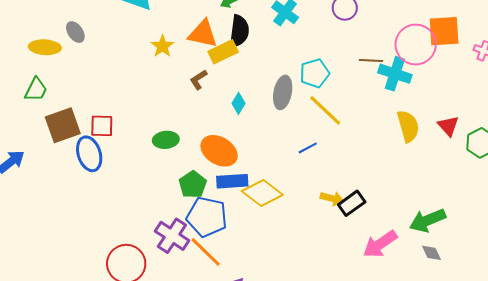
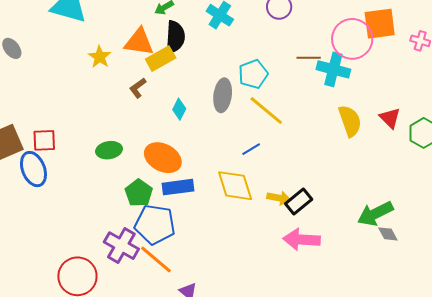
yellow diamond: (262, 193) -> (235, 186), moved, turned 39
pink arrow: (380, 244) -> (302, 240), moved, turned 42
gray diamond: (431, 253) -> (388, 234), moved

